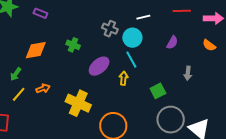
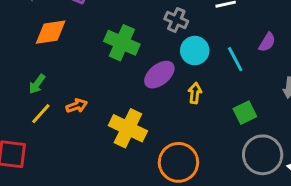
cyan circle: (132, 38) -> (195, 51), moved
green cross: (73, 45) -> (122, 43), size x1.6
orange diamond: (36, 50) -> (51, 32), moved
cyan line: (131, 60) -> (235, 59), moved

